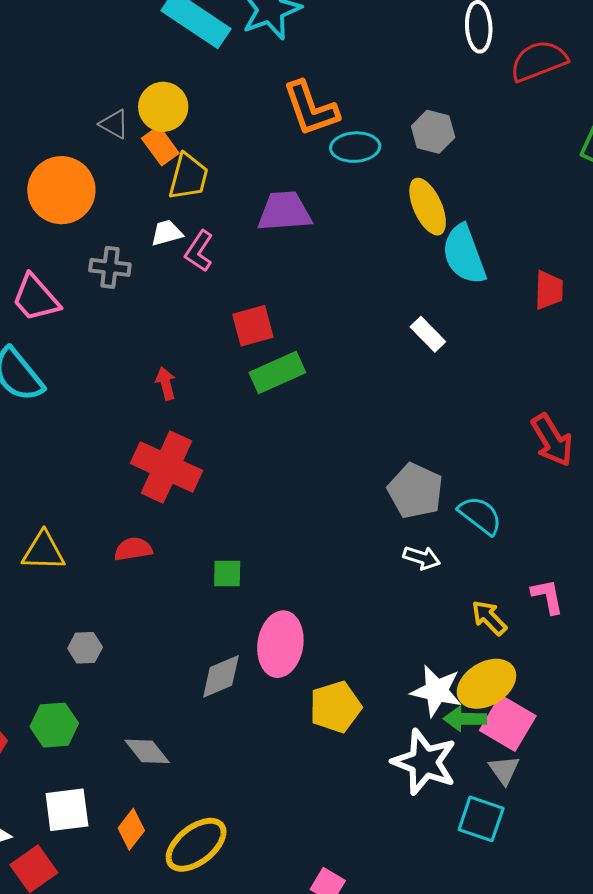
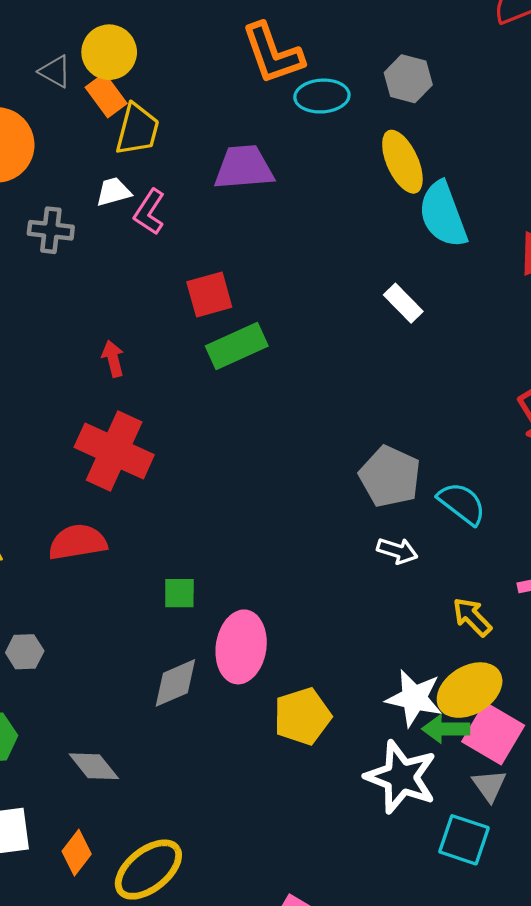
red semicircle: (133, 549) -> (78, 542), size x1.4
green square: (227, 573) -> (179, 593), moved

